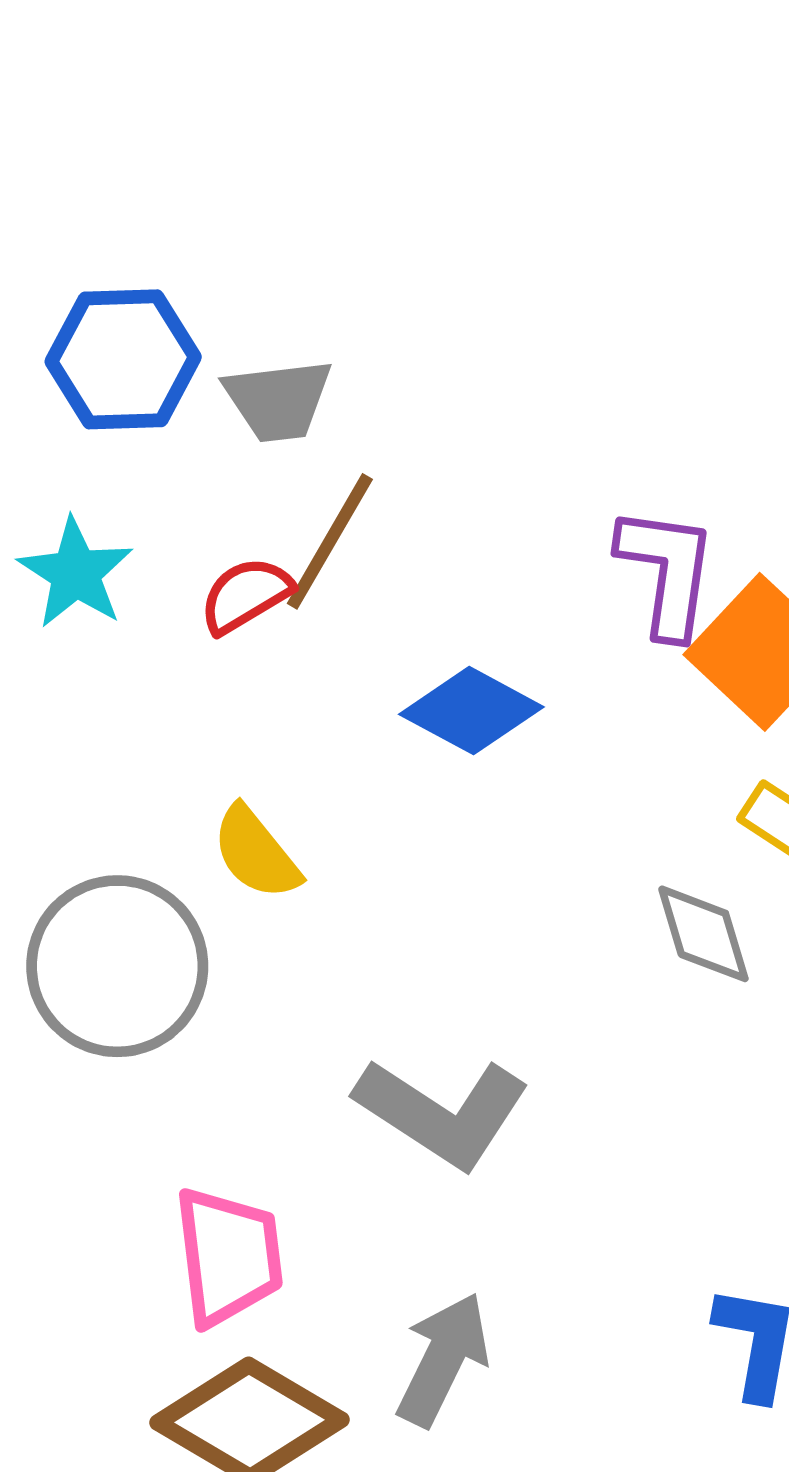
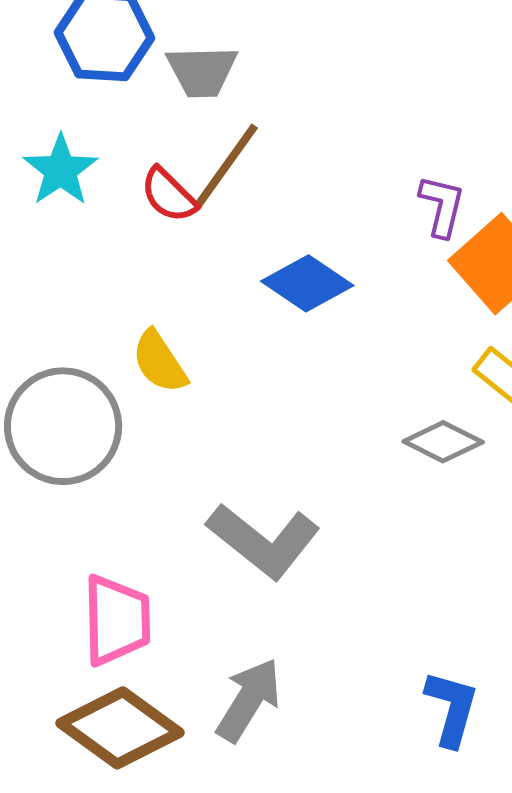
purple L-shape: (667, 572) -> (442, 206), size x0.7
red semicircle: (246, 595) -> (169, 195), turned -110
gray diamond: (703, 934) -> (443, 442), turned -52

